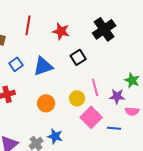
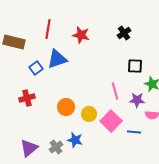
black cross: (104, 29) -> (124, 33), size x0.6
black square: (78, 57) -> (135, 66), moved, turned 35
blue triangle: (43, 66) -> (57, 59), moved
yellow circle: (77, 98) -> (89, 114), moved

